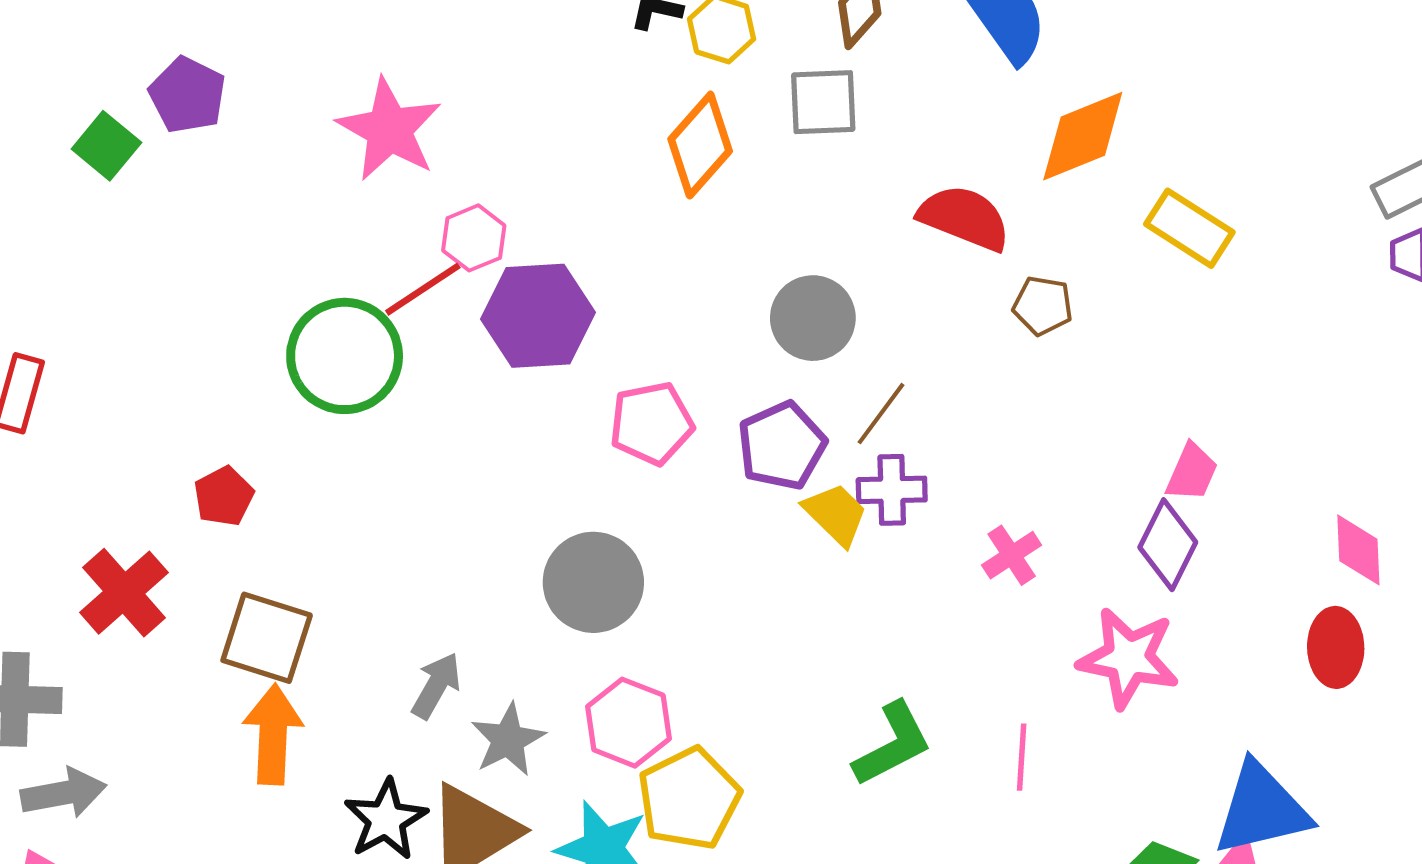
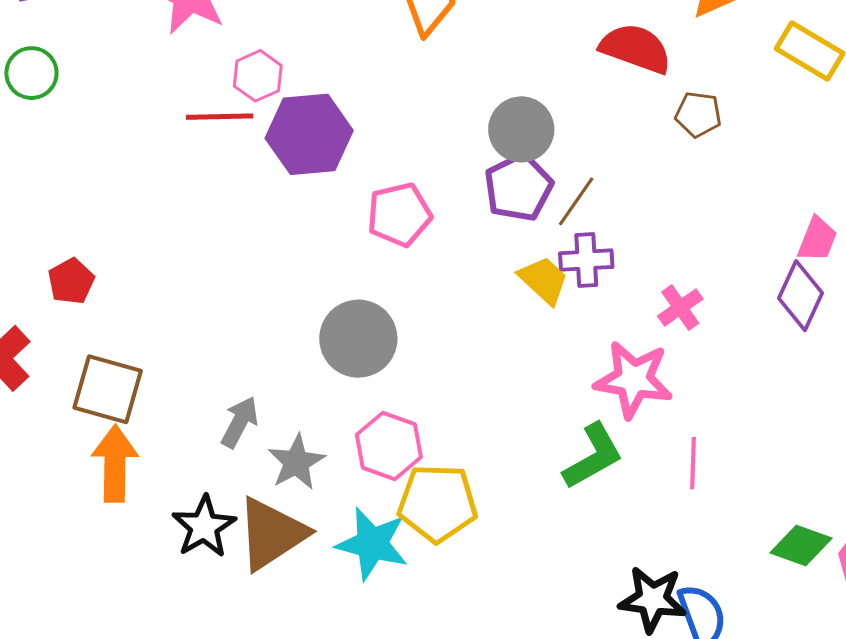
red line: (423, 289) -> (220, 117), turned 34
green circle: (345, 356) -> (31, 73), moved, size x0.6
purple pentagon: (782, 446) -> (518, 187), moved
pink star: (1128, 658) -> (633, 379), moved
yellow pentagon: (689, 799) -> (437, 503), turned 30

